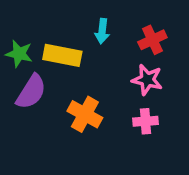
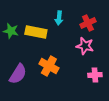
purple semicircle: (31, 92) -> (18, 74), moved
pink cross: (145, 121) -> (95, 75), moved

